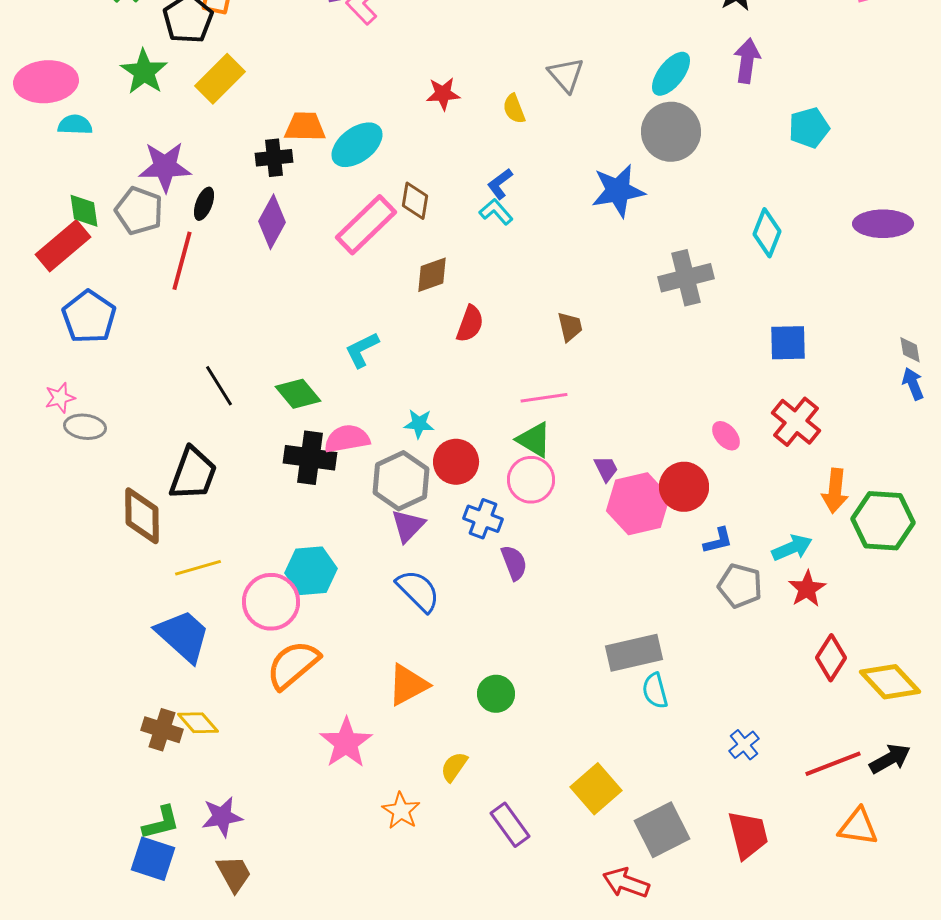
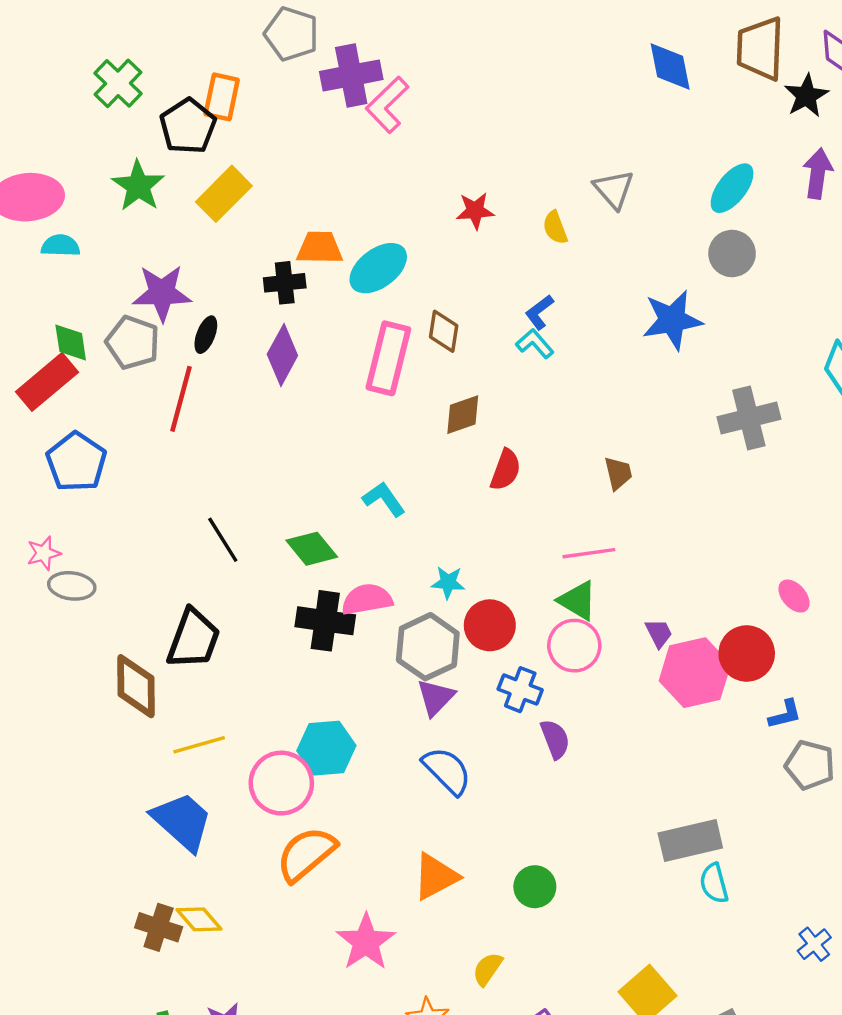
gray circle: (671, 132) -> (732, 254), size x0.7
pink rectangle: (366, 225) -> (388, 358), turned -32
cyan L-shape: (362, 350) -> (384, 499), turned 81

